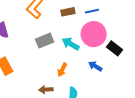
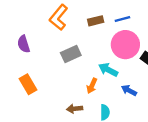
cyan arrow: (71, 44) -> (108, 70), moved
blue arrow: (95, 66) -> (129, 90), moved

